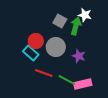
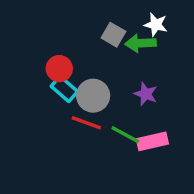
green arrow: (76, 26) -> (141, 43), turned -108
red circle: (36, 41) -> (59, 69), moved
gray circle: (56, 47) -> (93, 96), moved

